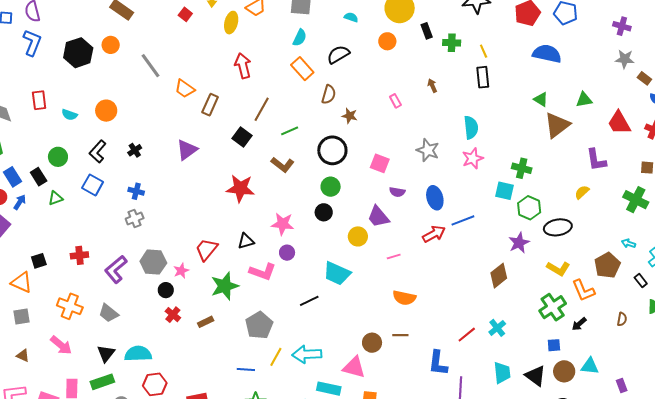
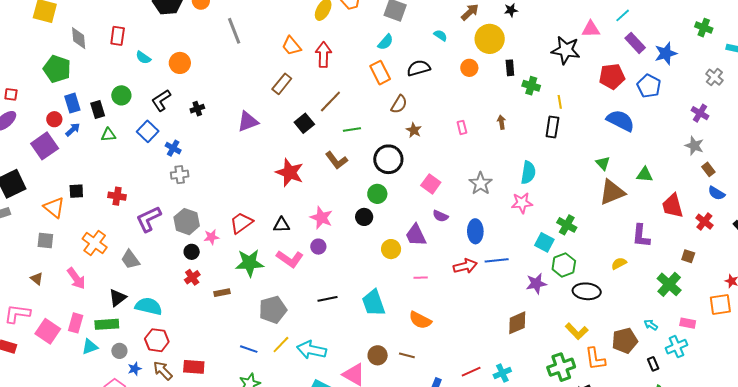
orange trapezoid: (185, 89) -> (291, 46), moved
blue cross: (136, 191) -> (173, 148), moved
purple star: (519, 243) -> (536, 284), moved
cyan trapezoid: (337, 273) -> (373, 303), moved, turned 32

